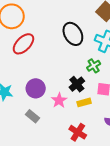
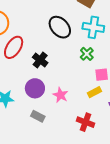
black cross: (77, 84) -> (40, 60), moved
yellow rectangle: (84, 102) -> (94, 92), moved

